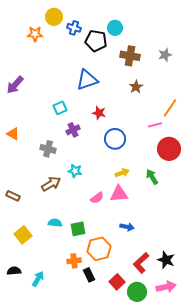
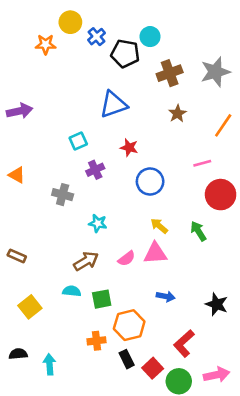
blue cross: (74, 28) -> (96, 37), turned 32
gray star: (165, 55) -> (215, 72), size x1.6
brown cross: (130, 56) -> (170, 73), turned -30
purple arrow: (15, 85) -> (19, 111), turned -144
orange line: (170, 108) -> (223, 125), moved
yellow arrow: (122, 173) -> (159, 226), turned -120
brown arrow: (51, 184) -> (86, 261), moved
black star: (166, 260) -> (217, 304), moved
black rectangle: (89, 275) -> (127, 359), moved
cyan arrow: (38, 279) -> (49, 364), turned -35

